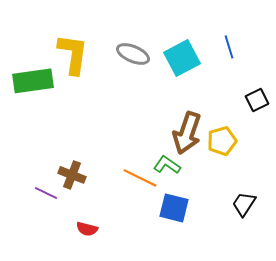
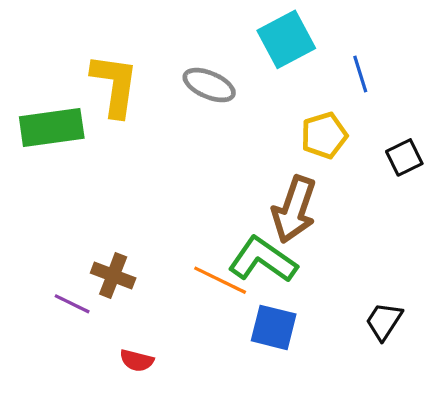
cyan square: (182, 58) -> (286, 39), moved
yellow pentagon: (222, 141) -> (324, 135), moved
green L-shape: (167, 165) -> (263, 260), size x1.6

